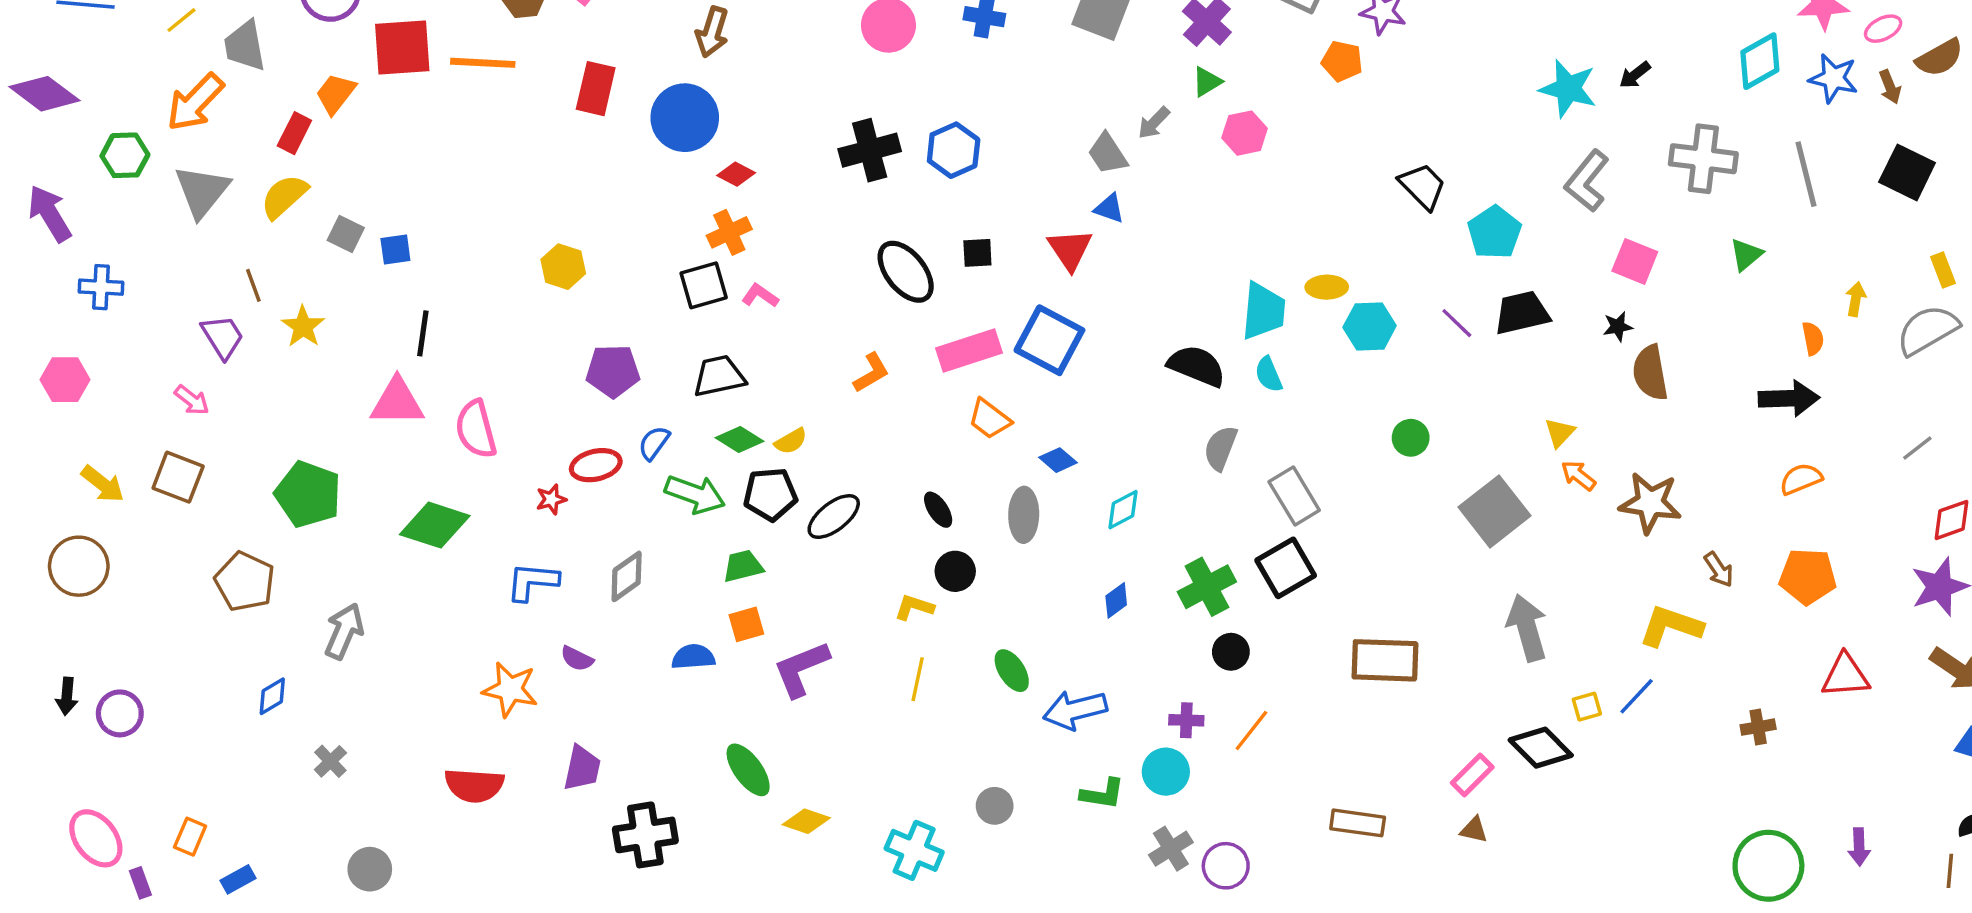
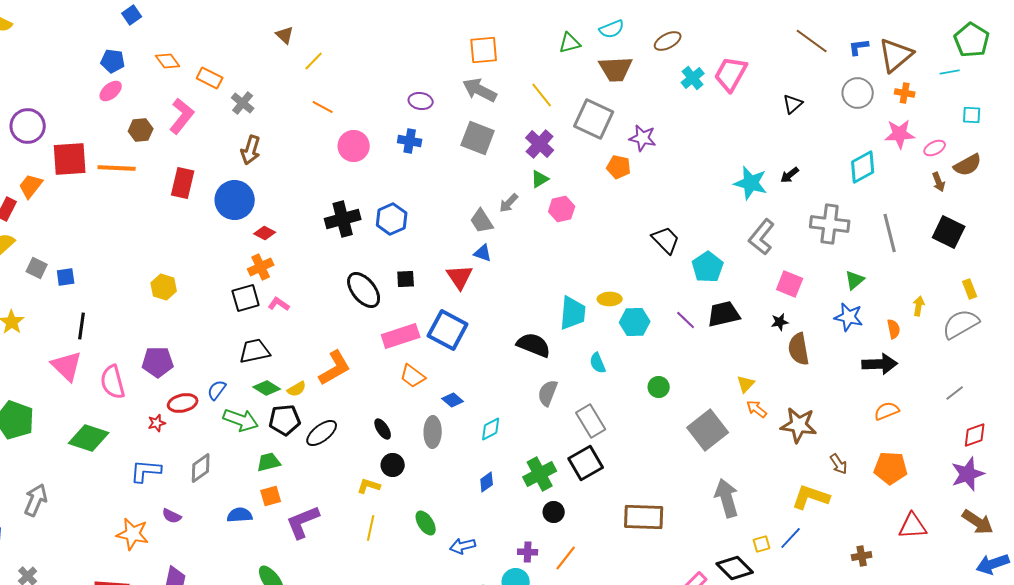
blue star: (1833, 78) -> (849, 317), moved
purple pentagon: (613, 371) -> (158, 362), moved
orange L-shape: (871, 373) -> (335, 368), moved, size x1.5
cyan semicircle: (1269, 374) -> (598, 363), moved
pink triangle: (397, 402) -> (67, 366), turned 44
blue arrow: (1075, 710) -> (463, 546), size x0.7

